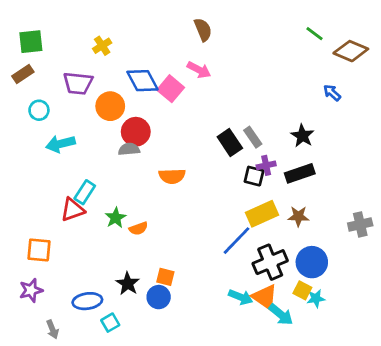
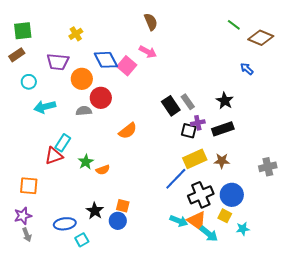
gray semicircle: (129, 149) -> (84, 111), moved
orange semicircle: (172, 176) -> (128, 131), turned -36
cyan star: (316, 298) -> (243, 229), moved
gray arrow: (52, 329) -> (27, 235), moved

